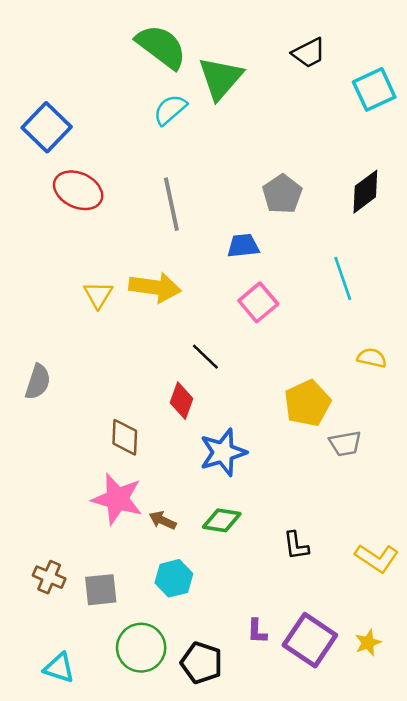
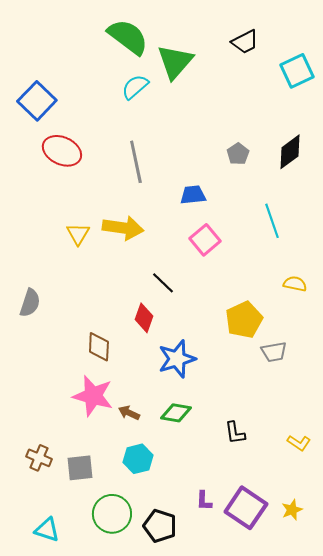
gray pentagon: (282, 194) -> (238, 154), moved, size x0.7
yellow L-shape: (377, 558) -> (299, 443), size x0.7

